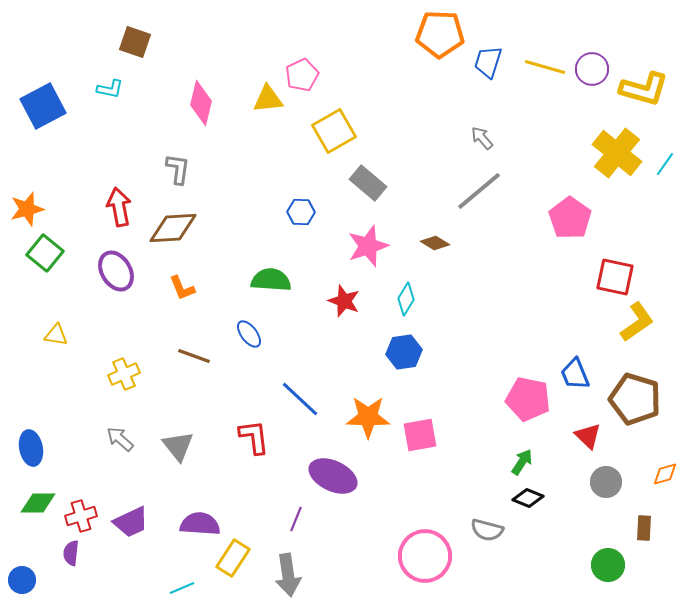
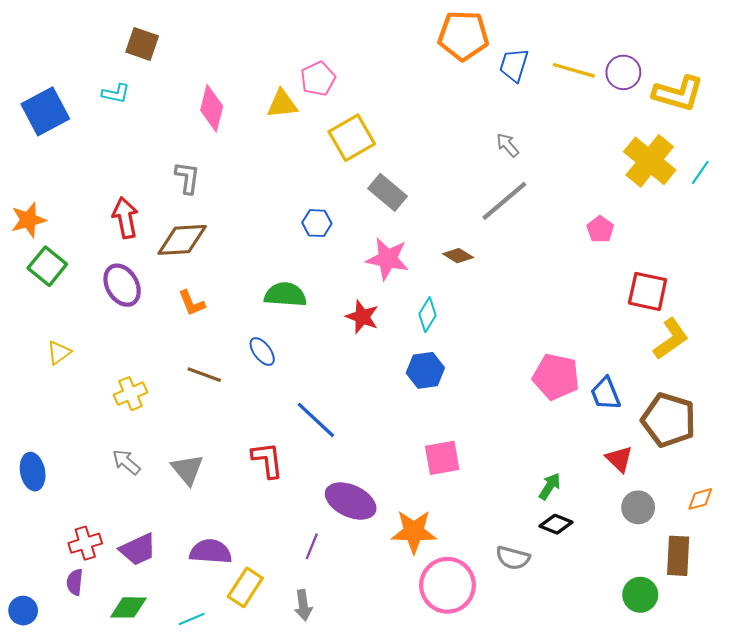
pink pentagon: (570, 218) -> (600, 229), size x0.6
pink star: (368, 246) -> (387, 259), turned 30
yellow triangle: (56, 335) -> (59, 353), turned -45
pink pentagon: (528, 399) -> (556, 377), moved
orange star: (368, 417) -> (414, 532), moved
green diamond: (38, 503) -> (128, 607), moved
brown rectangle: (644, 528) -> (678, 556), size x1.5
gray arrow: (288, 575) -> (303, 605), size x0.7

